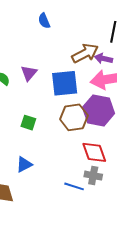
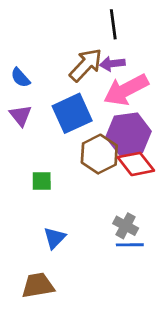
blue semicircle: (44, 21) -> (20, 78), moved
red diamond: (94, 152) -> (136, 164), moved
gray cross: (93, 176) -> (126, 226), moved, turned 36

